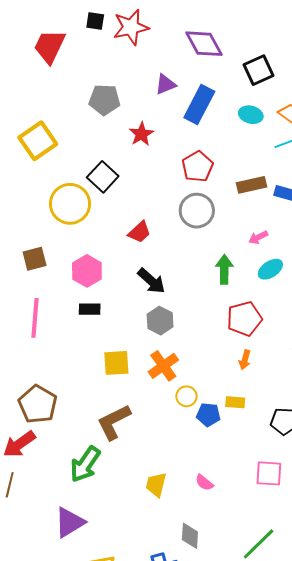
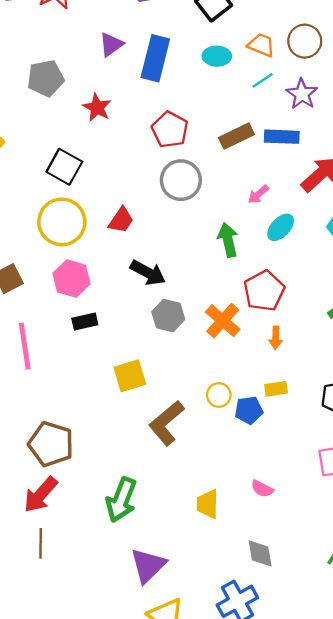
yellow circle: (70, 204) -> (62, 222), moved
orange cross: (163, 366) -> (223, 321), moved
brown L-shape: (114, 422) -> (166, 423), moved
purple triangle: (70, 522) -> (148, 565), moved

